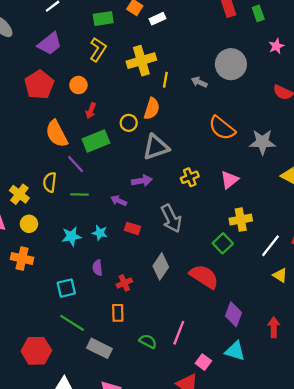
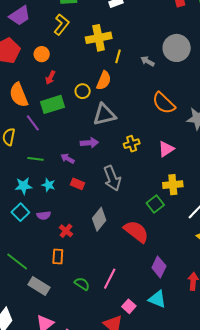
green line: (79, 195) -> (35, 159), moved
purple semicircle: (98, 268) -> (44, 215), turned -96
red cross: (124, 283) -> (66, 231), turned -32
cyan square: (66, 288) -> (20, 212), moved, turned -36

